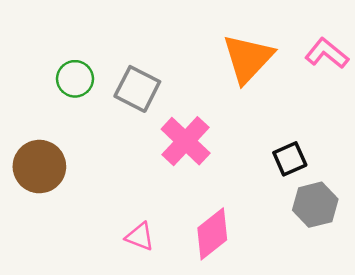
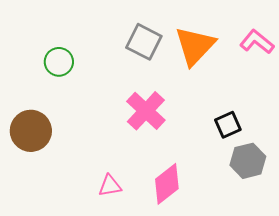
gray square: (137, 89) -> (144, 42), moved
pink triangle: (140, 236) -> (110, 186), turned -30

